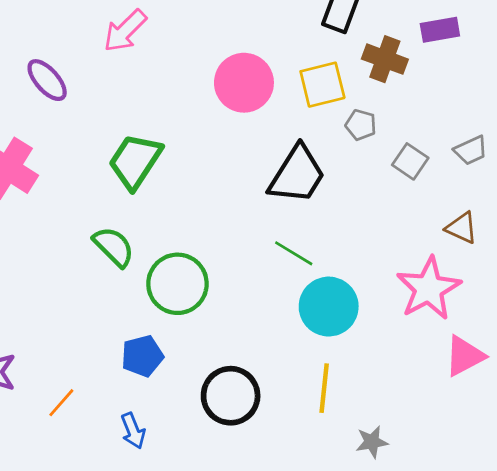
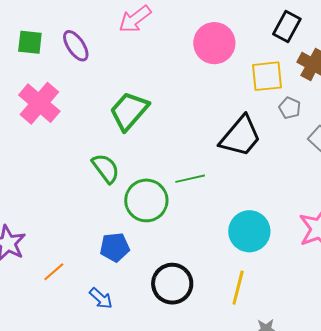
pink circle: (244, 83) -> (214, 43), moved
green line: (294, 253) -> (190, 179), moved, turned -52
blue arrow: (133, 431) -> (101, 298), turned -35

